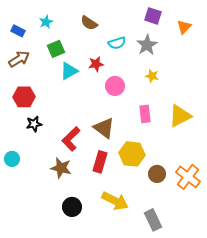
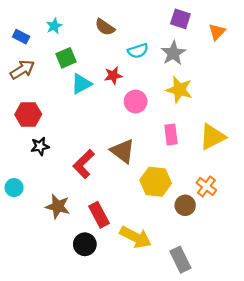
yellow star: (152, 76) -> (179, 90), size x1.6
red rectangle: (100, 162) -> (99, 215), moved, turned -45
brown star: (61, 168) -> (58, 206), moved
orange cross: (188, 177) -> (206, 186), moved, size x0.7

